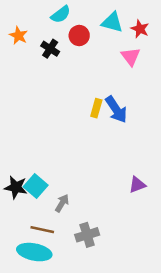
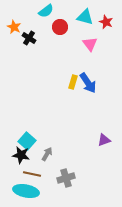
black cross: (50, 49) -> (29, 38), moved
pink triangle: (131, 57) -> (90, 44), moved
black star: (16, 187) -> (21, 155), moved

